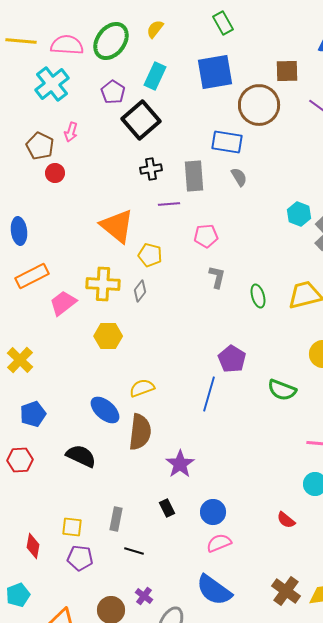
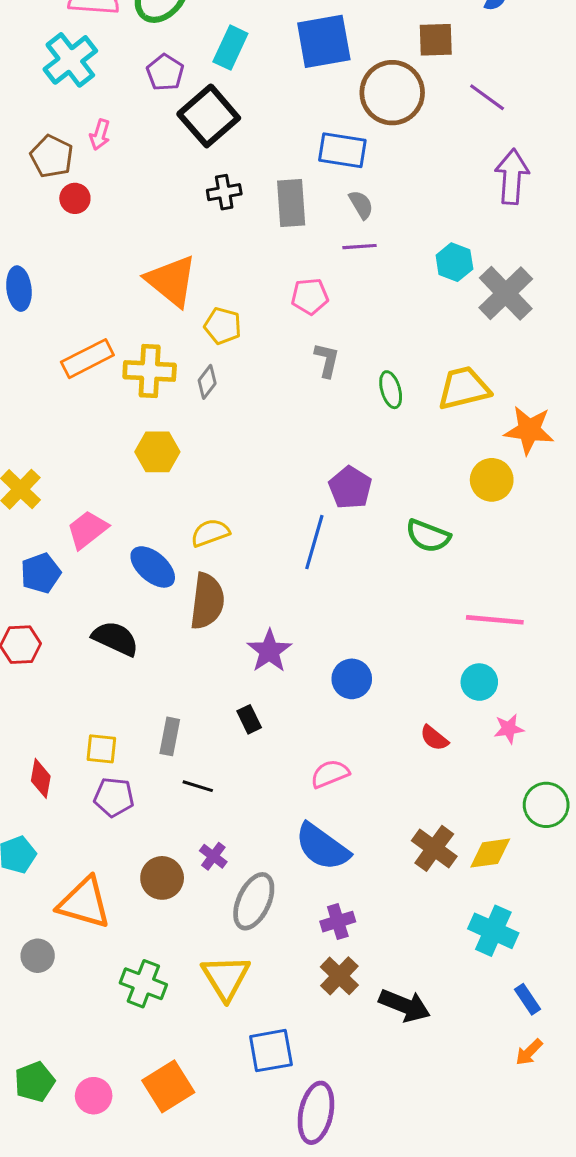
purple line: (169, 204) -> (360, 247), moved
orange rectangle: (32, 276) -> (87, 359), moved
pink trapezoid: (63, 303) -> (87, 530), moved
blue circle: (213, 512) -> (352, 679), moved

